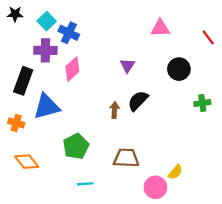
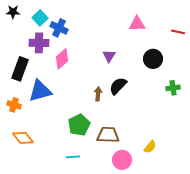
red line: (208, 37) -> (178, 32), turned -40
green pentagon: (76, 146) -> (79, 125), moved
pink circle: (155, 187) -> (122, 160), moved

